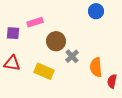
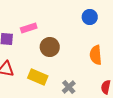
gray cross: (72, 56) -> (69, 87), moved
orange semicircle: (96, 67) -> (96, 55), moved

